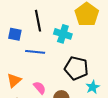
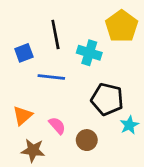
blue square: (15, 34) -> (24, 53), turned -32

